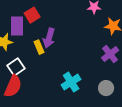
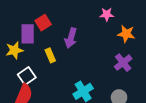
purple arrow: (49, 38) -> (71, 38), moved

